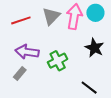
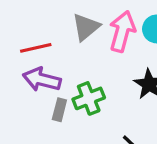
red line: (21, 20) -> (36, 48), moved
gray rectangle: (20, 73) -> (59, 110), moved, turned -32

